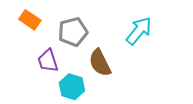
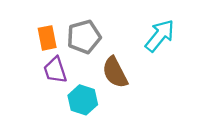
orange rectangle: (30, 20) -> (47, 38), moved, turned 45

